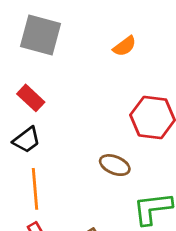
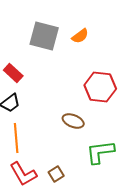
gray square: (41, 35) -> (44, 36), moved

